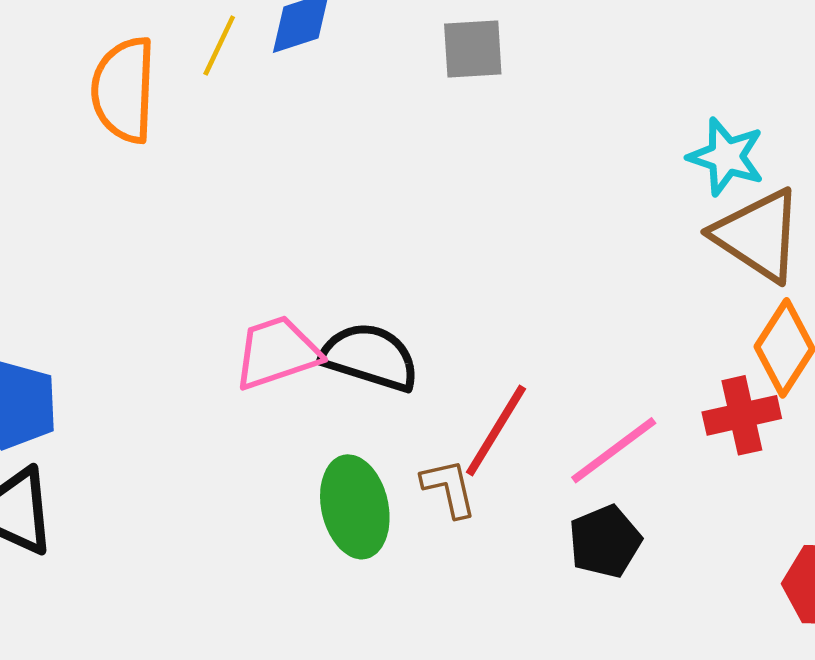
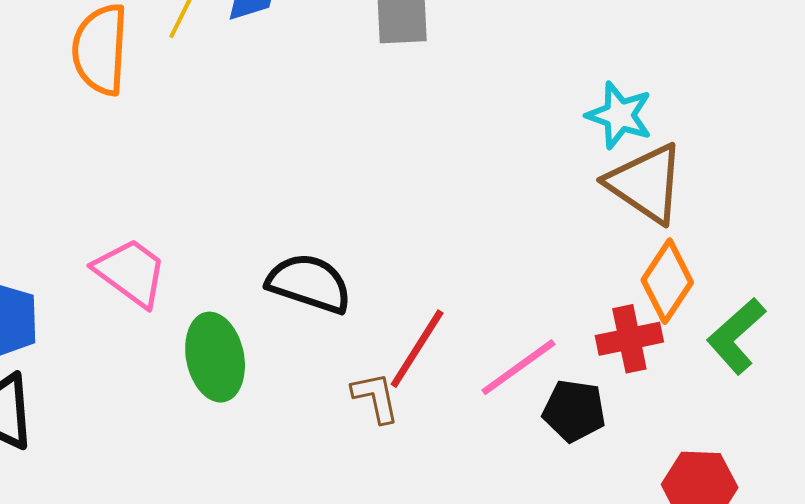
pink trapezoid: (277, 353) -> (131, 272), moved, turned 54
green ellipse: (355, 507) -> (215, 357), moved
black pentagon: (605, 541) -> (574, 411), moved, turned 30

